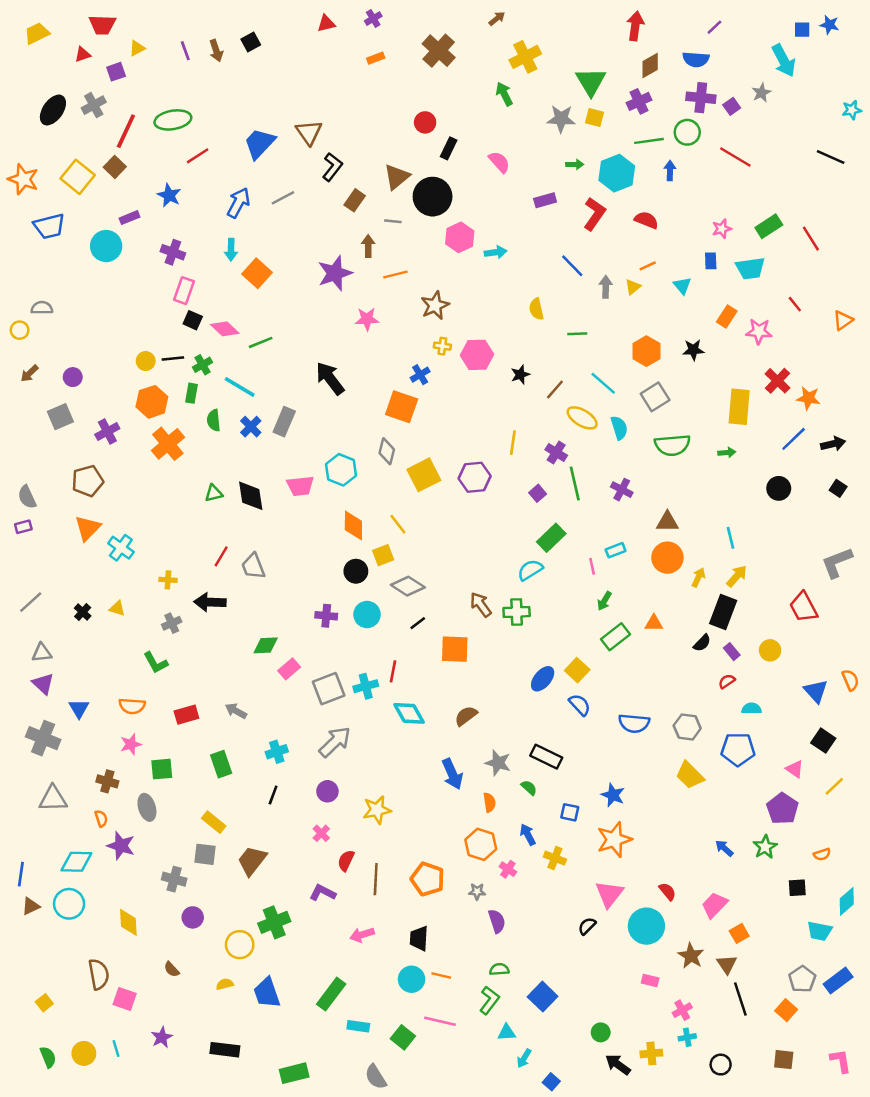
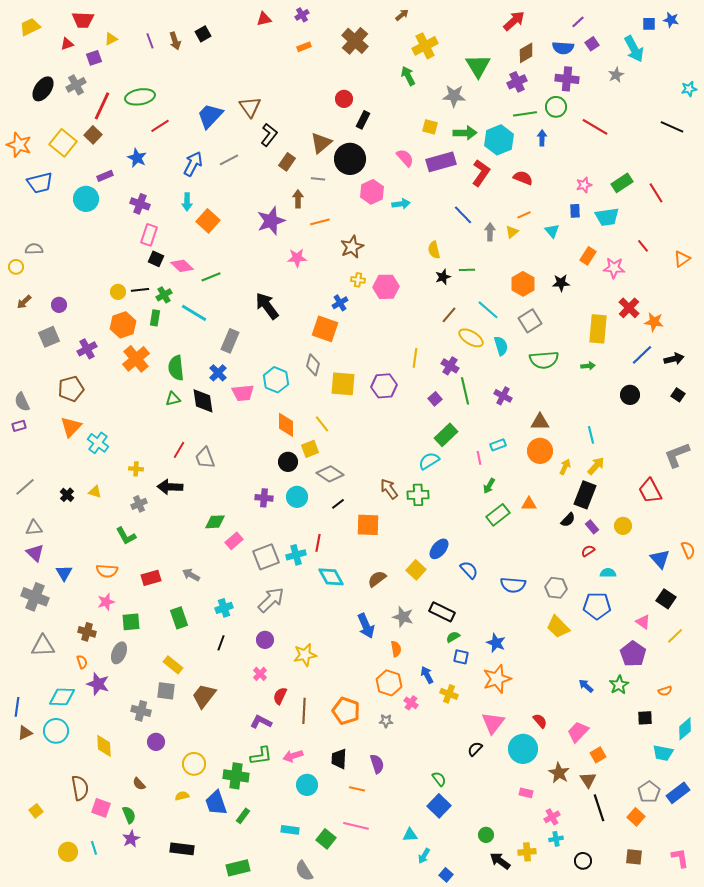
red arrow: (635, 26) -> (514, 21), turned 40
purple square: (732, 106) -> (592, 44), moved
yellow square: (594, 117) -> (430, 127), moved
pink semicircle: (499, 162) -> (405, 158), moved
green arrow: (575, 164) -> (465, 133), size x1.6
purple rectangle: (545, 200) -> (441, 162), size x1.6
black star: (520, 375) -> (443, 277), moved
green semicircle: (214, 420) -> (176, 368), moved, size x1.4
blue cross: (251, 427) -> (218, 373), moved
yellow square: (424, 475) -> (343, 384), turned 32
yellow square: (577, 670) -> (416, 570), moved
green semicircle: (529, 788) -> (453, 637), moved, turned -72
gray ellipse: (147, 807) -> (119, 653), turned 40
purple semicircle: (497, 921) -> (377, 764), moved
green cross: (274, 922) -> (236, 776), moved, turned 30
green semicircle: (499, 969) -> (439, 779), moved, turned 56
cyan circle: (412, 979) -> (307, 785), moved
green rectangle: (331, 994) -> (243, 816), moved, size x0.6
green L-shape: (489, 1000) -> (261, 756), moved, turned 45
green semicircle: (48, 1057) -> (129, 815), moved

